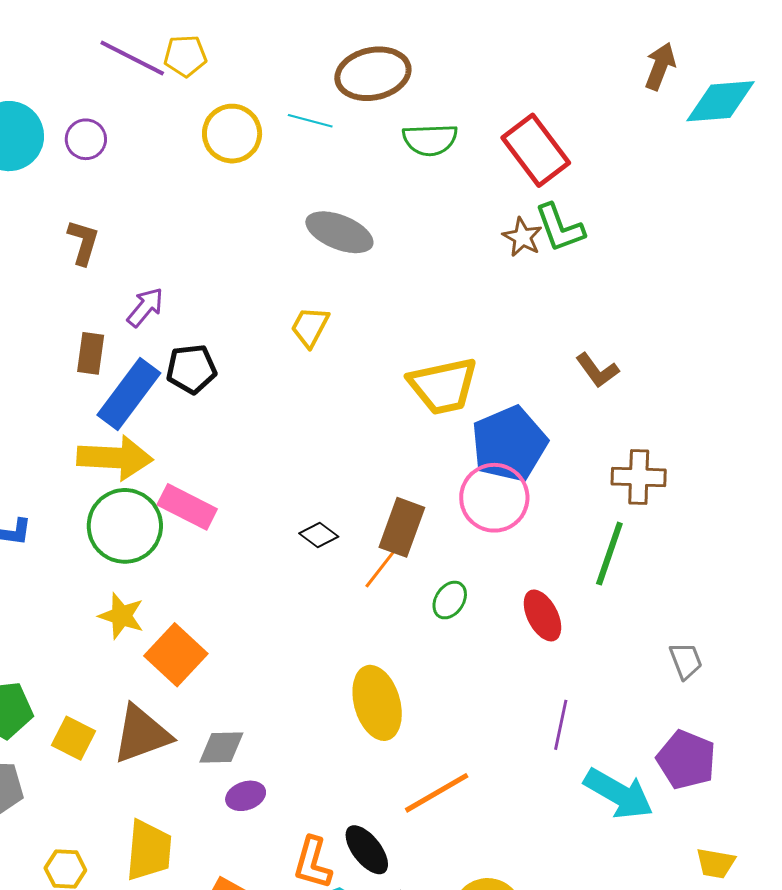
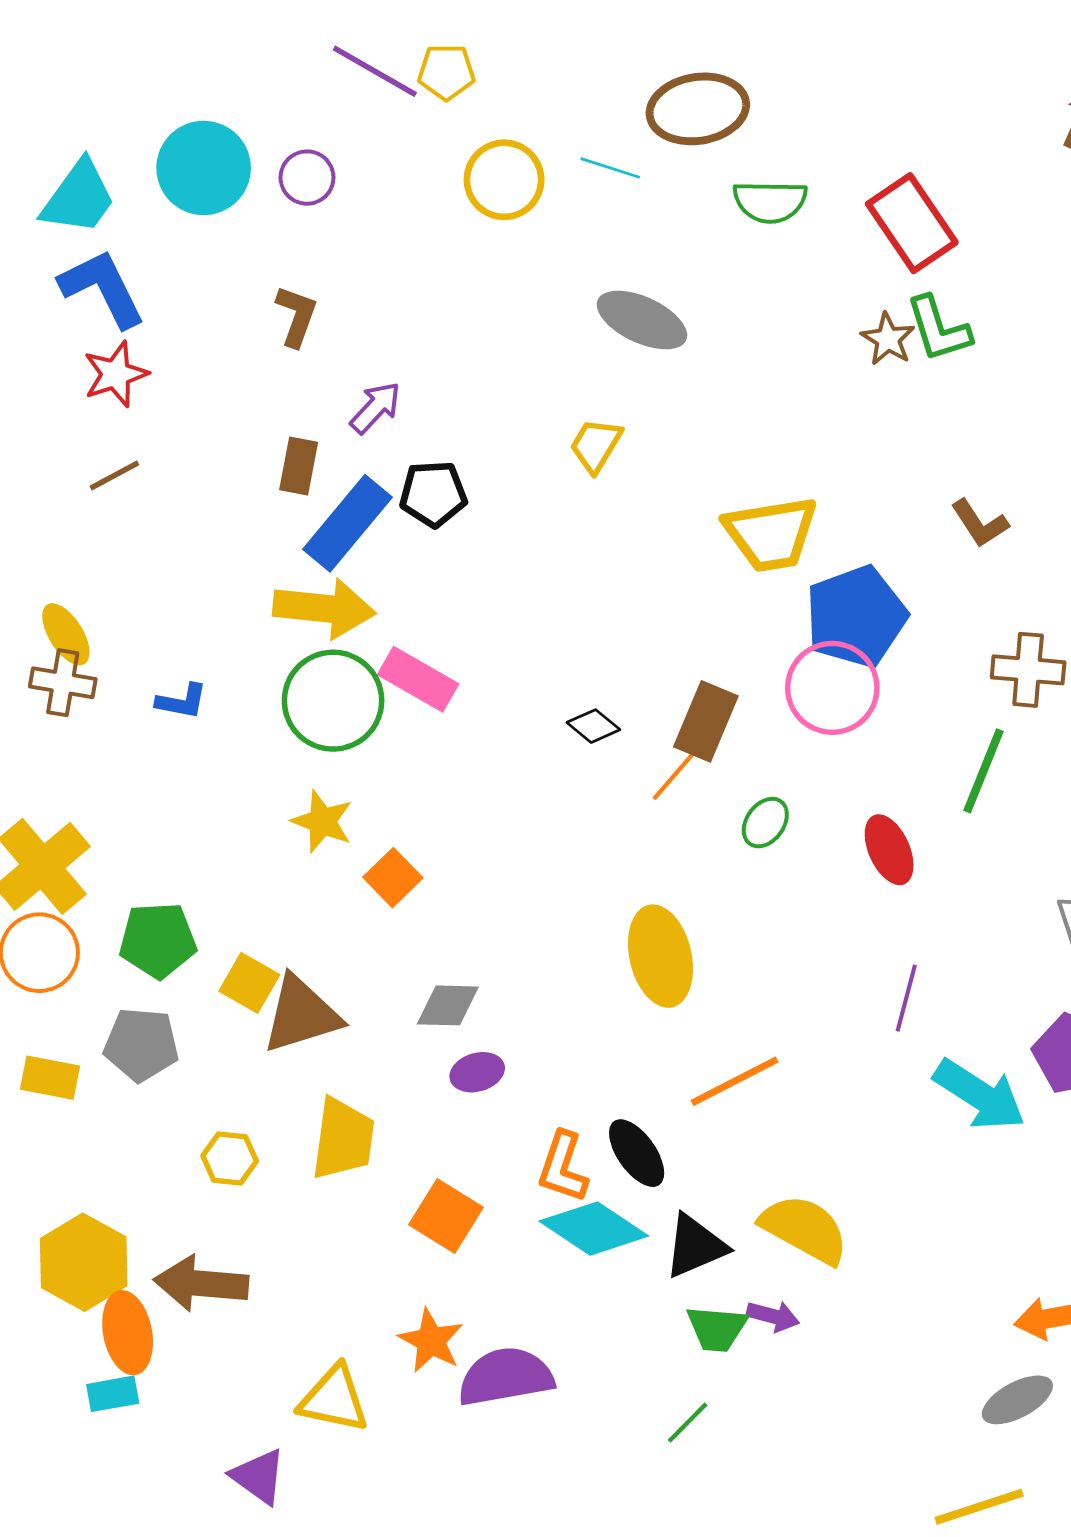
orange square: (176, 655) -> (393, 878), size x0.7
brown triangle: (142, 734) -> (301, 1015), moved

